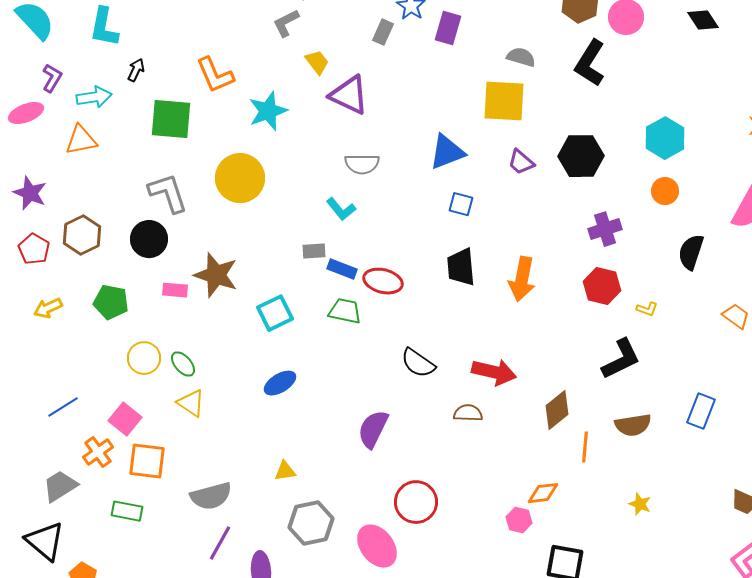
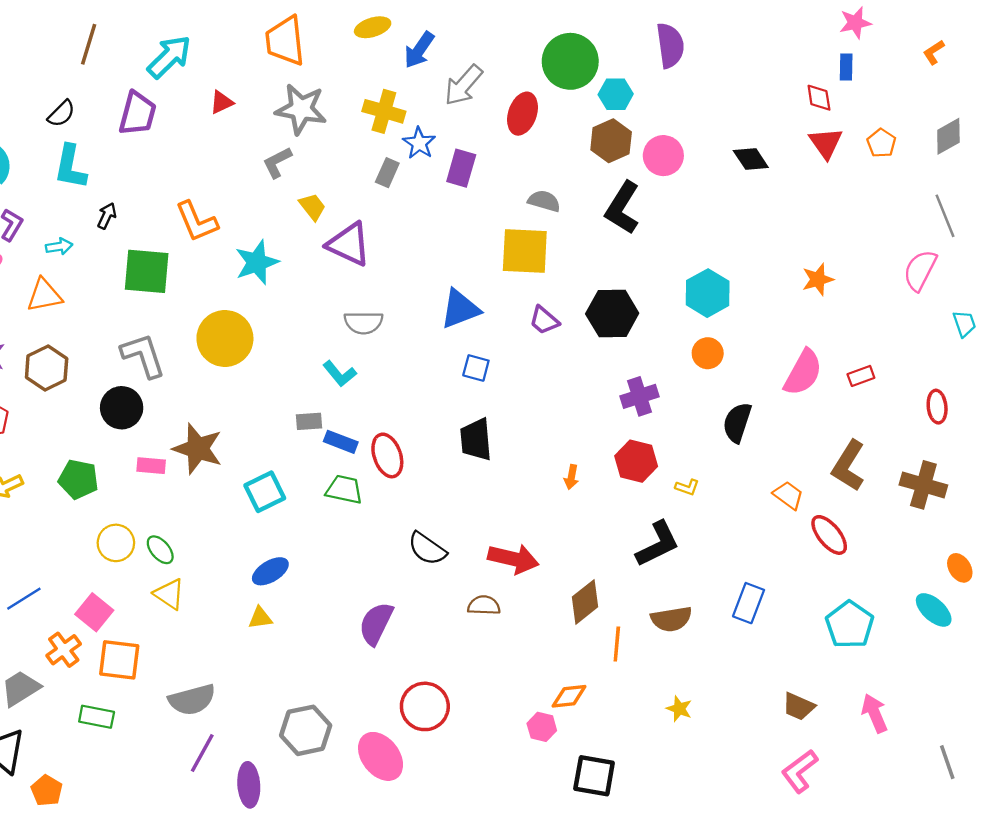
cyan arrow: (94, 97) -> (59, 246), size x0.7
brown hexagon: (82, 235) -> (47, 368), moved
orange arrow: (522, 279) -> (571, 477), moved, size x0.5
red ellipse: (383, 281) -> (387, 455), turned 57
yellow triangle: (285, 471) -> (260, 618), moved

